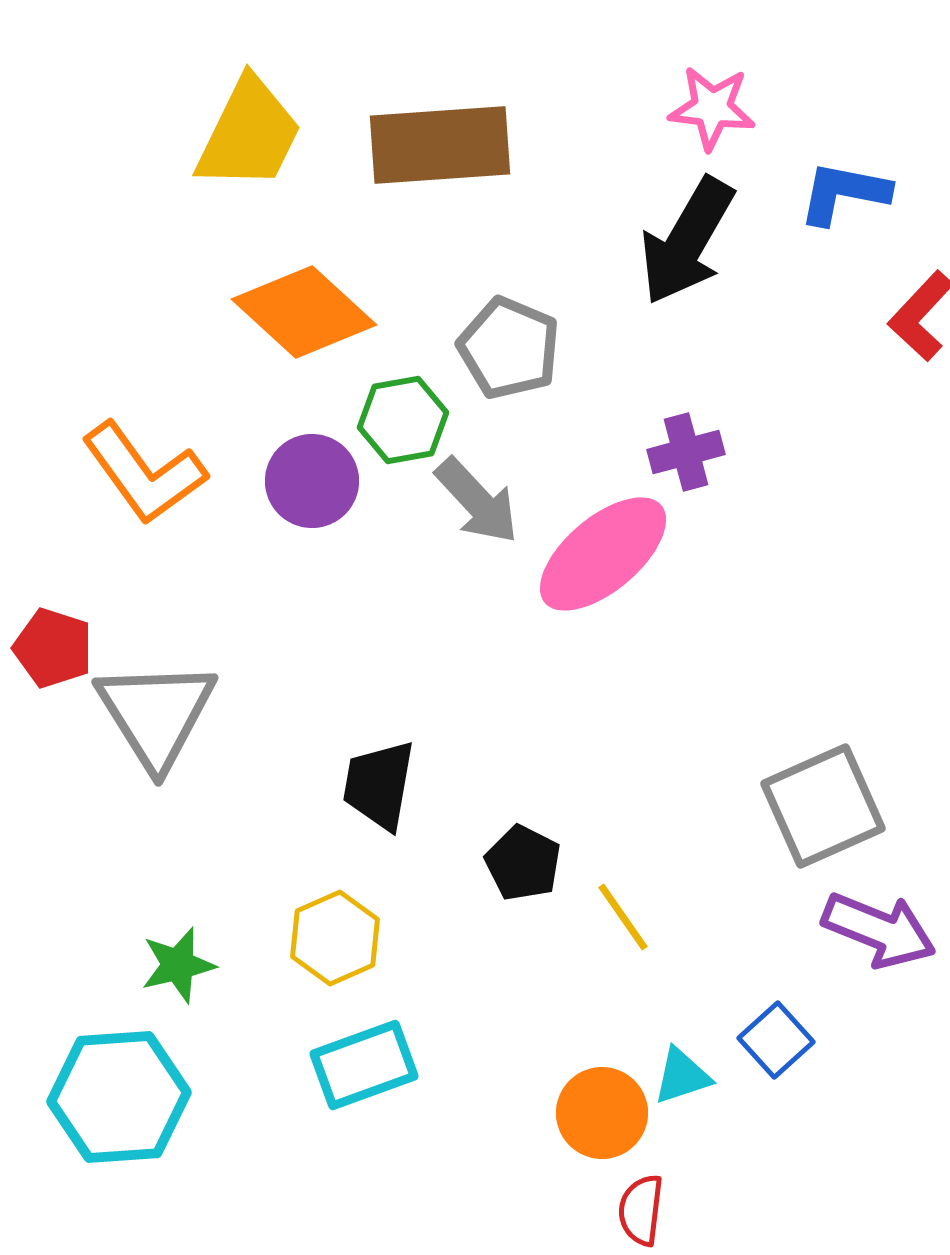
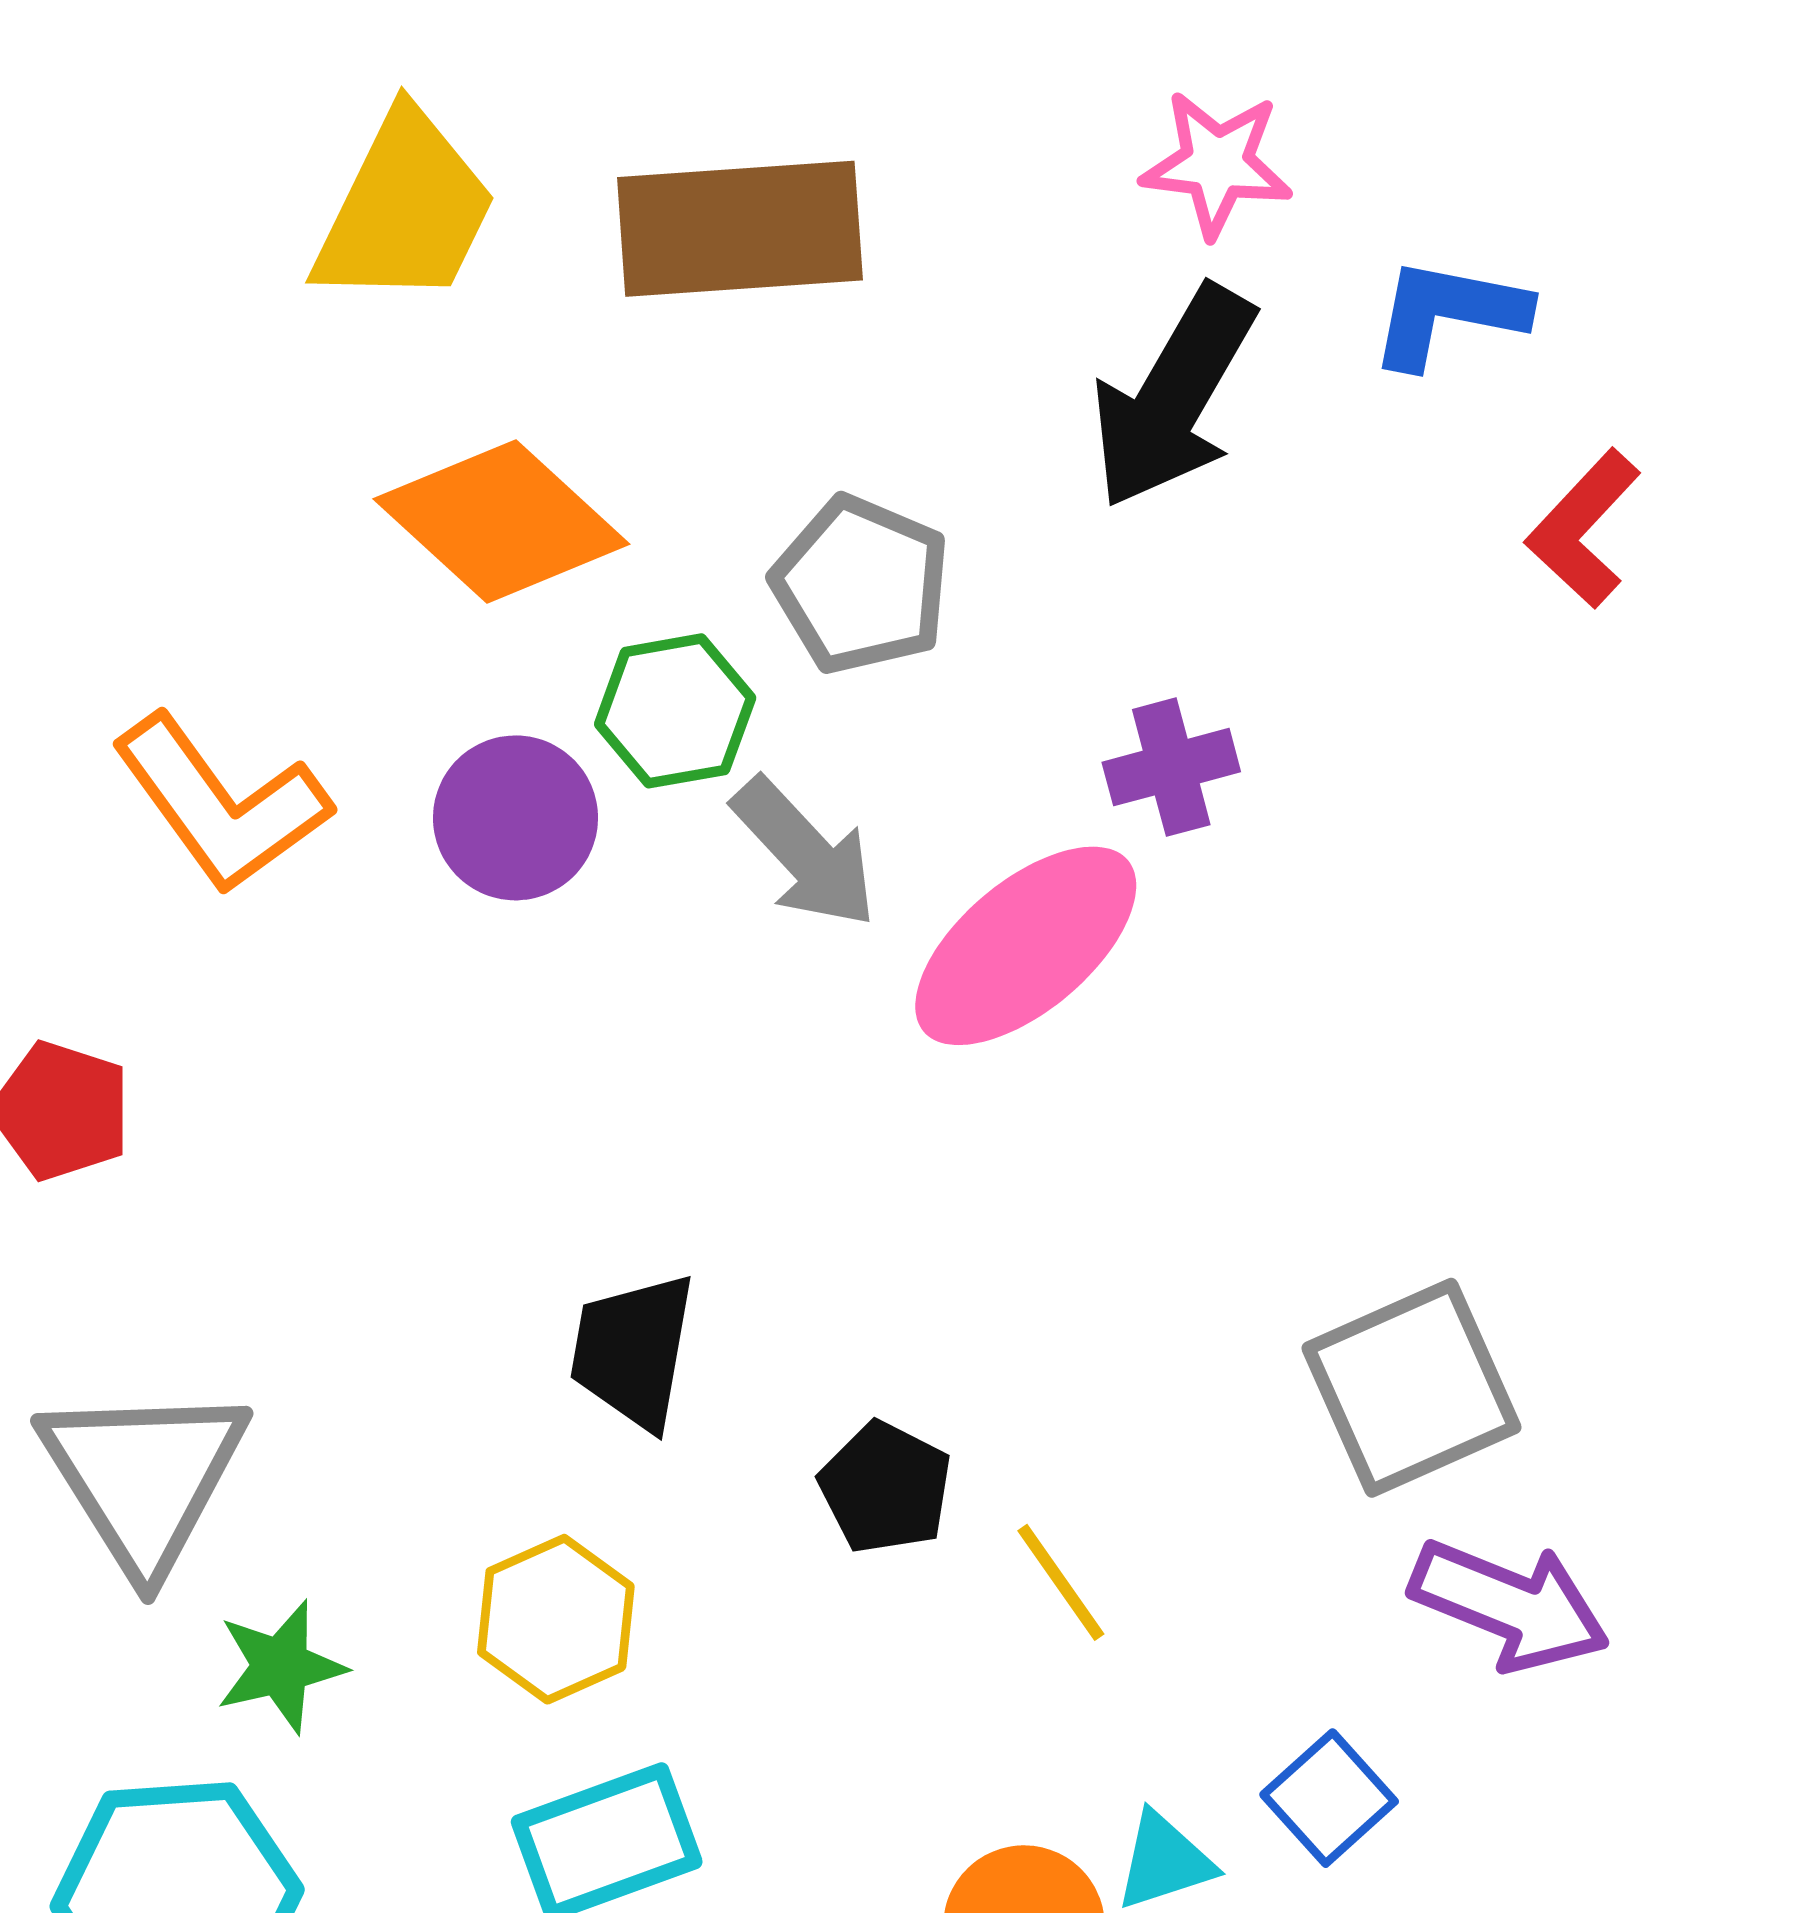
gray triangle: (156, 714) -> (144, 1477), moved

